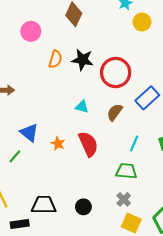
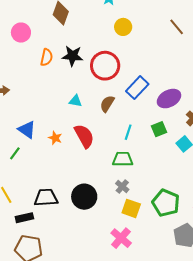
yellow circle: (142, 22) -> (123, 27), moved
black circle: (83, 207) -> (84, 197), size x1.6

